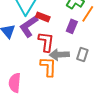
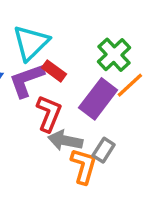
purple rectangle: (72, 26) -> (98, 99), size x1.6
orange L-shape: (48, 67) -> (84, 166), moved

